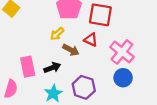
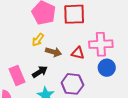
red triangle: (91, 40) -> (78, 53), moved
pink cross: (122, 52) -> (101, 44), turned -30

